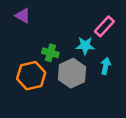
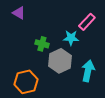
cyan arrow: (106, 66) -> (88, 71), moved, size x1.5
orange hexagon: (31, 76) -> (26, 82), moved

